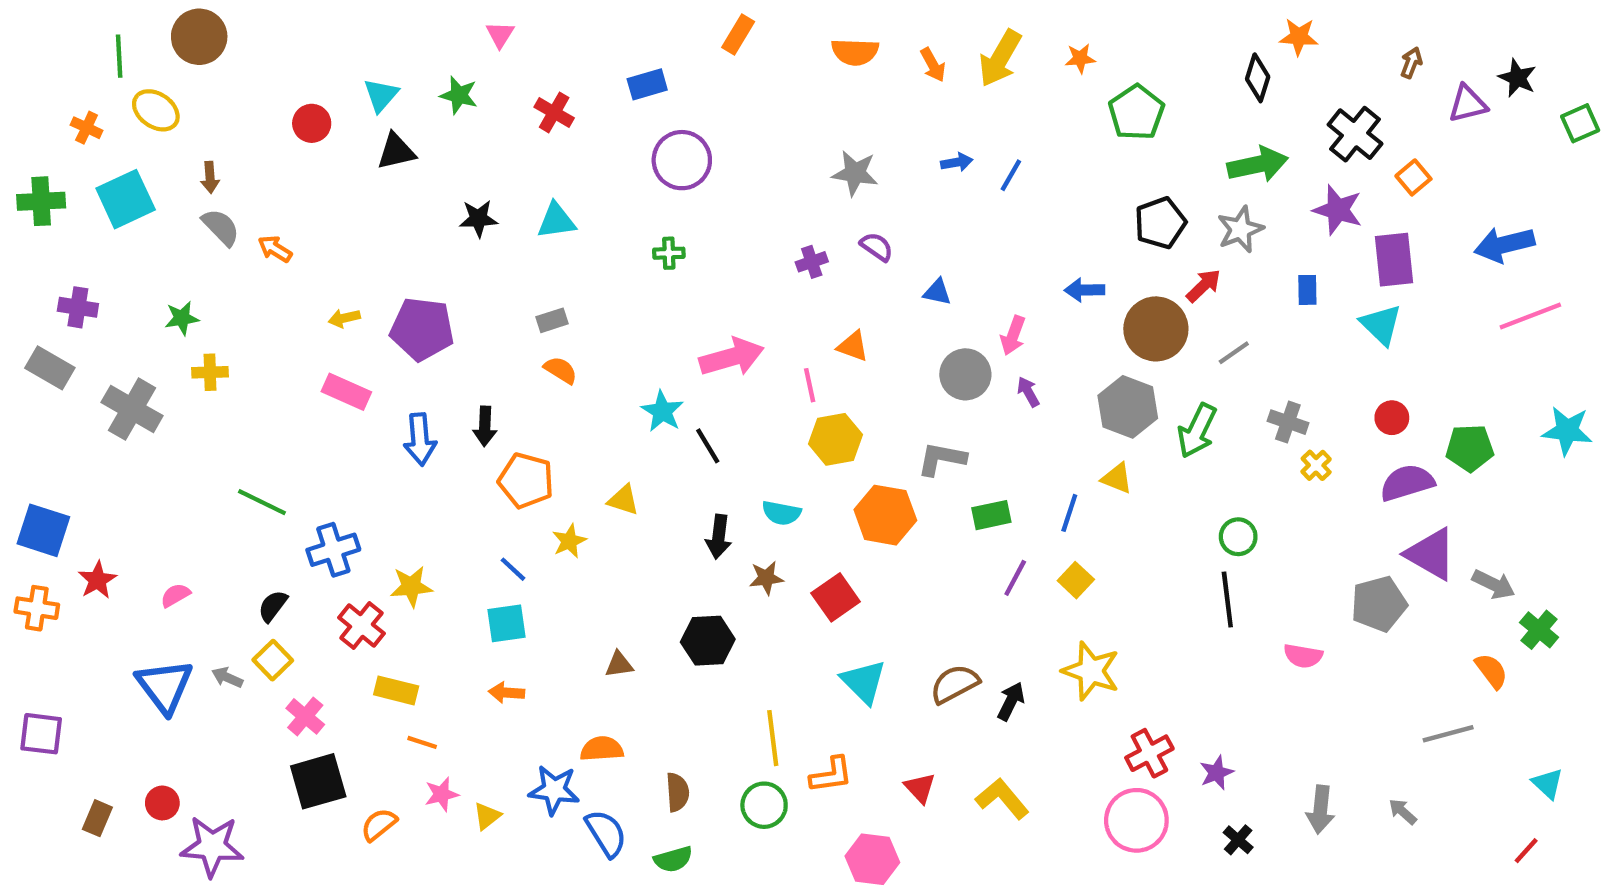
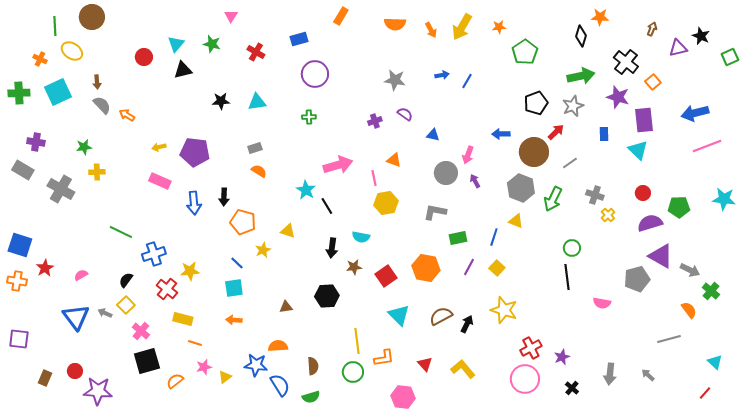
orange hexagon: (885, 515) -> (426, 268), moved

